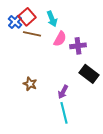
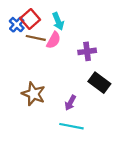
pink semicircle: (60, 39) -> (54, 40), moved
brown star: (30, 84) -> (33, 94), size x1.5
cyan line: (64, 113) -> (71, 126), turned -65

